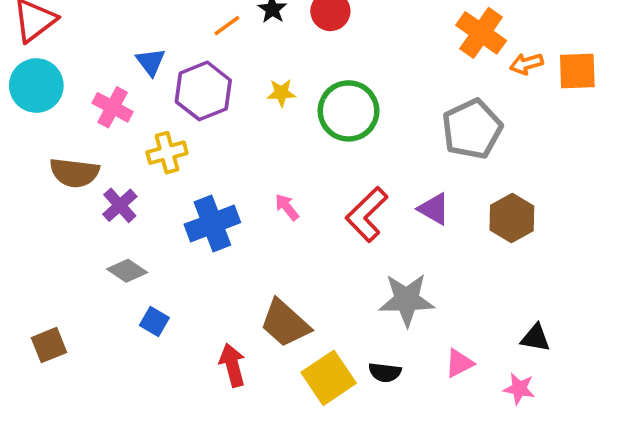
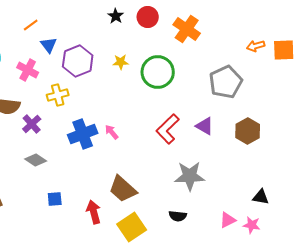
orange line: (227, 26) -> (31, 25), moved
orange cross: (481, 33) -> (187, 29), moved
pink arrow: (287, 207) -> (112, 132), moved
blue square: (154, 322) -> (55, 199), moved, turned -35
pink triangle: (459, 363) -> (228, 220), moved
yellow square: (329, 378) -> (132, 227), moved

